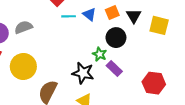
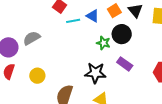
green star: (100, 54) -> (103, 43), moved
yellow circle: (23, 67) -> (37, 76), size x0.6

